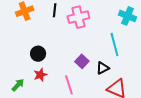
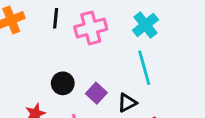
cyan cross: (128, 16) -> (145, 25), moved, turned 30
black circle: (38, 54) -> (63, 83), moved

